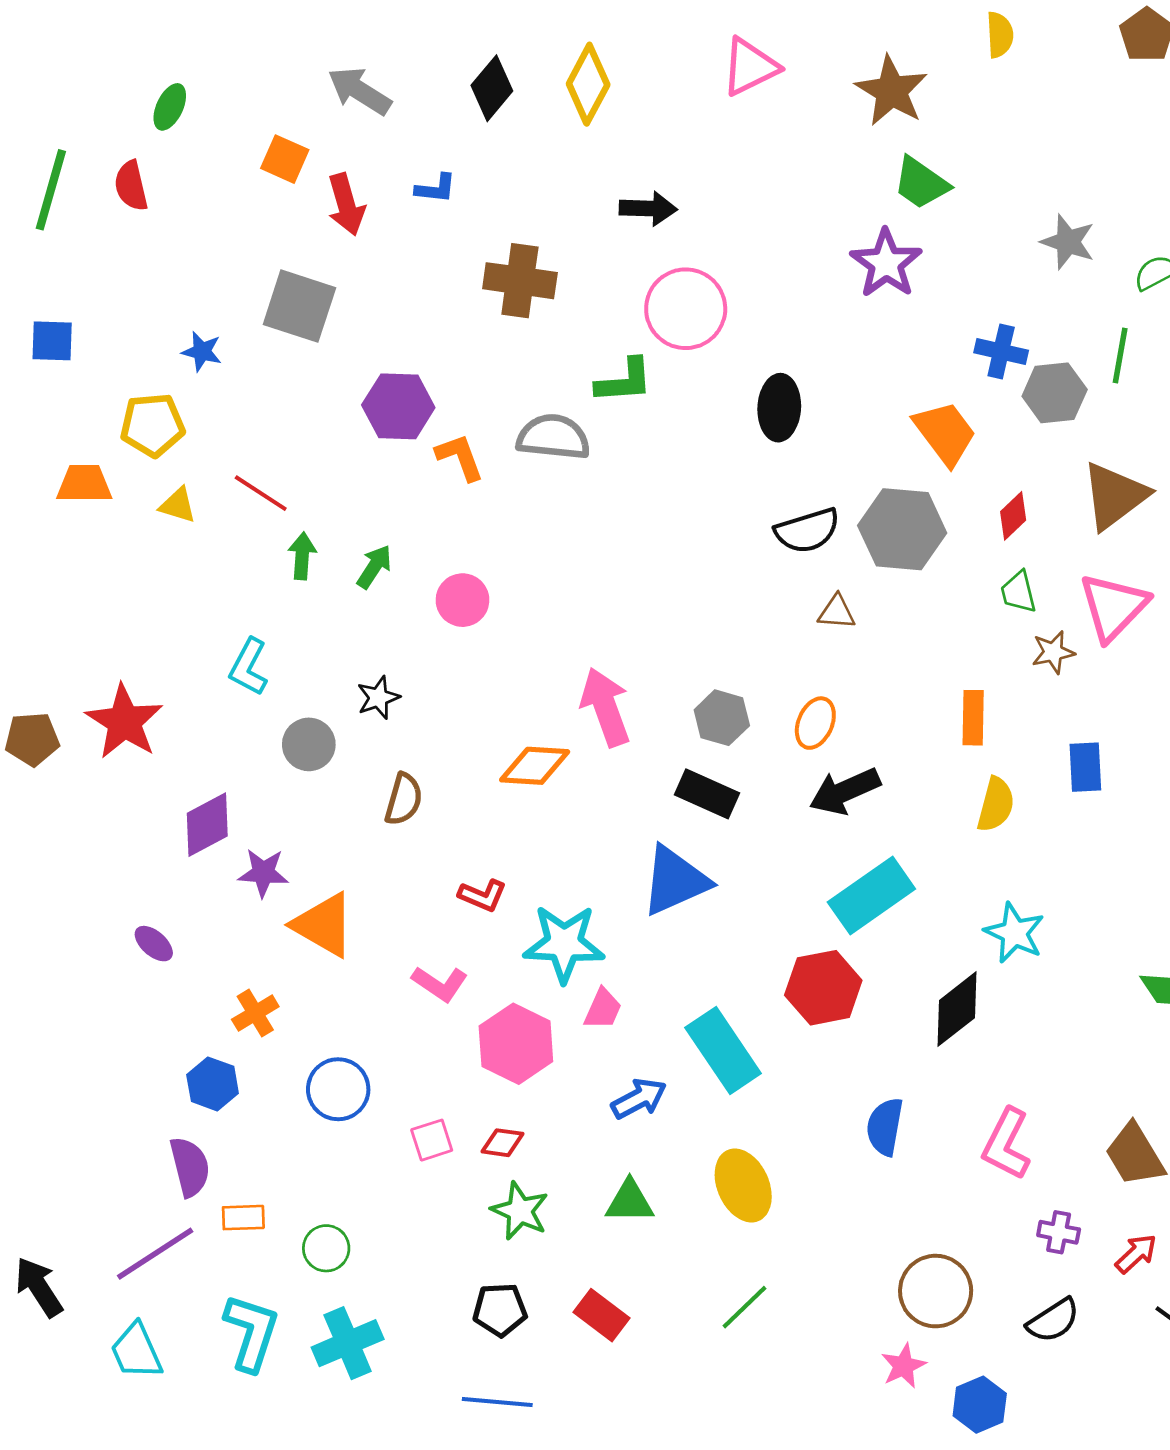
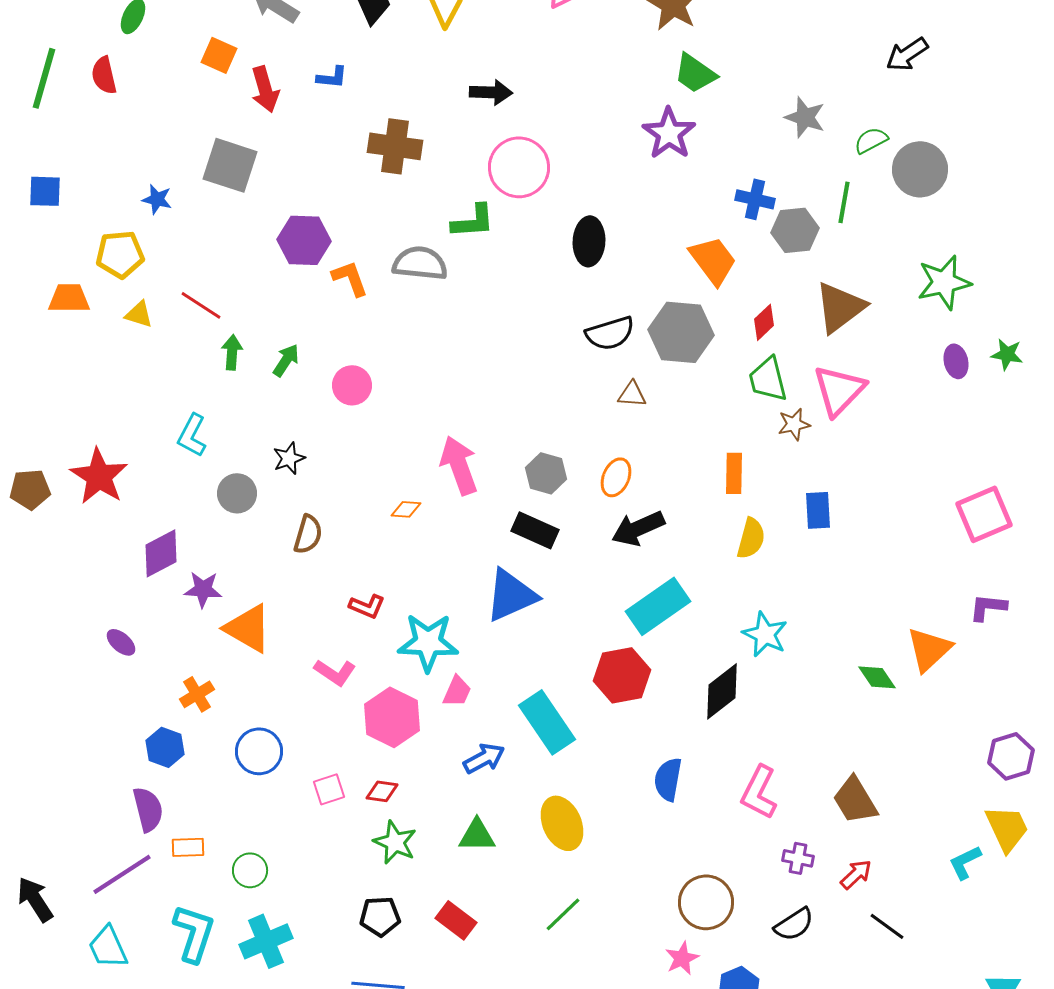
green trapezoid: (1018, 592) -> (768, 379), size x1.4
orange diamond: (535, 766) -> (406, 509), size x0.6

